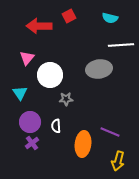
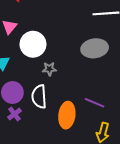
gray ellipse: (99, 69) -> (95, 48), moved
white semicircle: (56, 126) -> (39, 97), size x1.6

